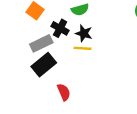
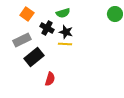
gray rectangle: (41, 43) -> (22, 40), moved
red semicircle: (64, 92) -> (50, 79), turned 40

